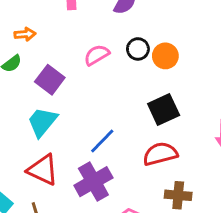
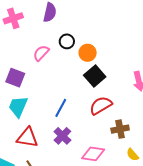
orange circle: (165, 56) -> (88, 53), moved
purple cross: (93, 182) -> (62, 136), size x0.7

